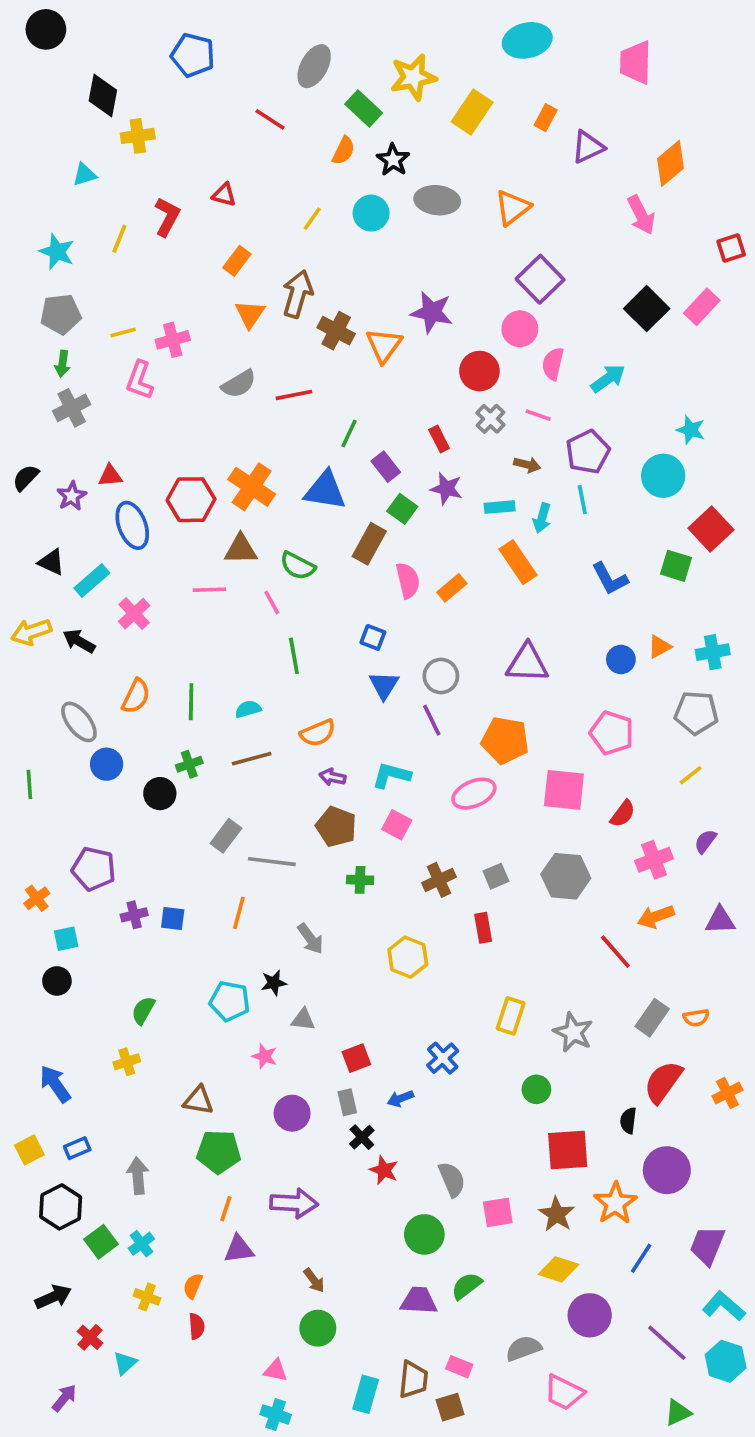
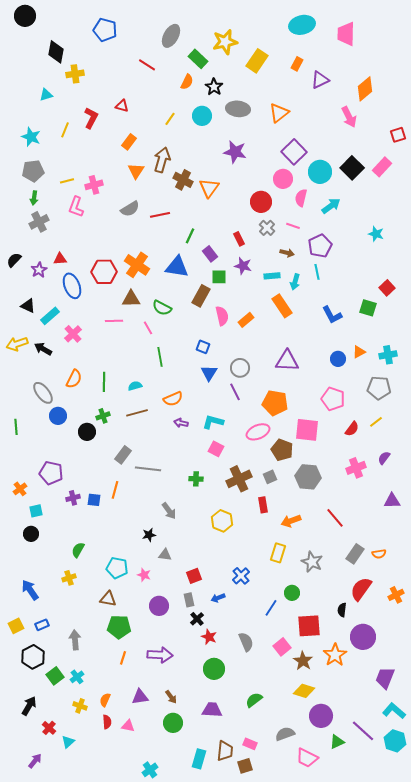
cyan ellipse: (527, 40) -> (302, 25), moved
purple star: (432, 312) -> (235, 152), moved
cyan circle: (663, 476) -> (320, 172), moved
green square: (402, 509) -> (219, 277), turned -35
red square: (711, 529) -> (387, 288), size x0.7
red semicircle: (623, 814) -> (352, 429), moved
brown pentagon: (336, 827) -> (282, 450), moved
brown cross: (439, 880) -> (239, 479), size x1.4
orange line: (239, 913) -> (115, 490), moved
orange arrow: (656, 917) -> (291, 521), moved
cyan pentagon: (230, 1001) -> (117, 568), moved
pink square: (498, 1212) -> (282, 647), moved, turned -30
green circle: (424, 1234) -> (214, 669), moved
purple triangle: (239, 1249) -> (140, 697), moved
blue line: (641, 1258) -> (271, 608), moved
black arrow: (53, 1297) -> (29, 706), turned -36
purple trapezoid: (419, 1301) -> (212, 710), moved
pink triangle: (276, 1370) -> (128, 726), moved
green triangle: (678, 1413) -> (337, 742), moved
cyan cross: (276, 1414) -> (150, 770), turned 35

